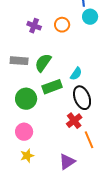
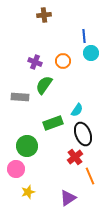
green semicircle: (43, 63) -> (44, 85), moved
green circle: (26, 99) -> (27, 146), moved
pink circle: (24, 132) -> (16, 169), moved

